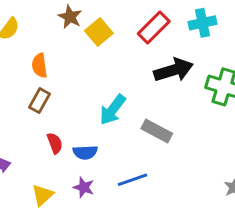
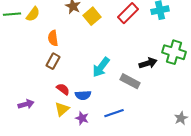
black arrow: (174, 70) -> (148, 63), moved, size x0.7
red semicircle: (55, 143) -> (63, 89), turned -32
yellow triangle: (43, 195) -> (62, 109), moved

